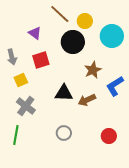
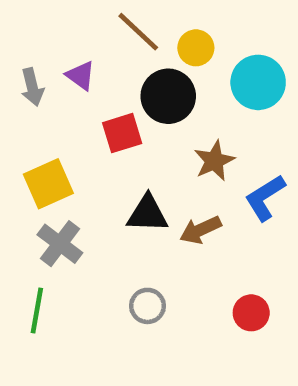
gray arrow: (12, 57) -> (32, 87), moved
red square: (41, 60) -> (122, 133), moved
yellow square: (21, 80) -> (48, 184), size x1.5

